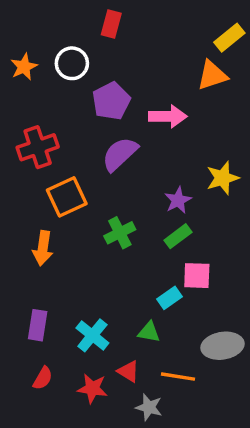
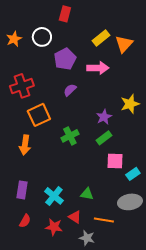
yellow rectangle: (229, 38) -> (101, 38), moved
orange triangle: (212, 75) -> (124, 44), turned -30
purple semicircle: (120, 154) -> (70, 90), size x0.6
cyan rectangle: (169, 298) -> (133, 174), moved

